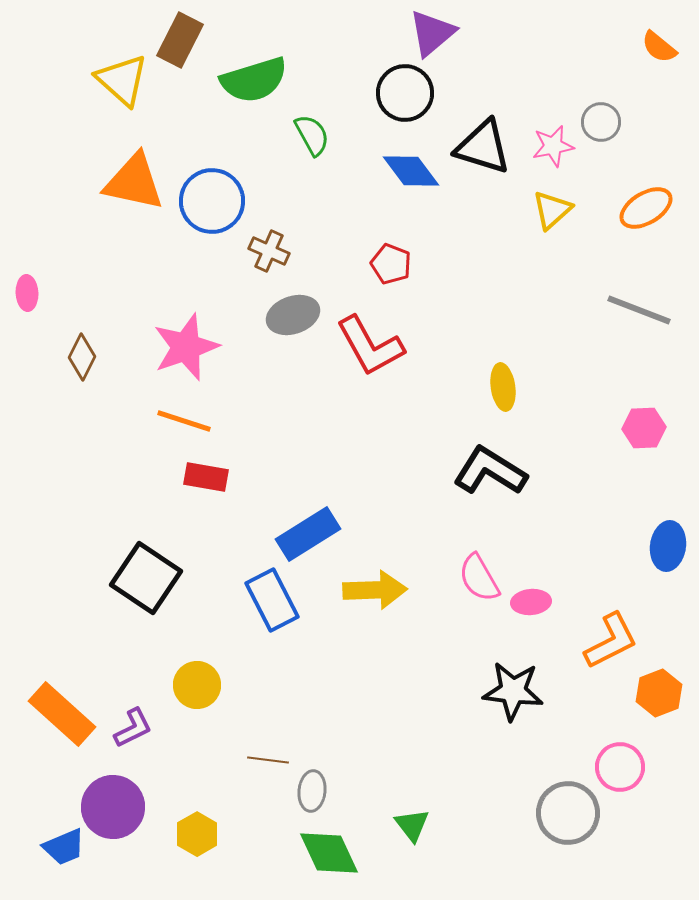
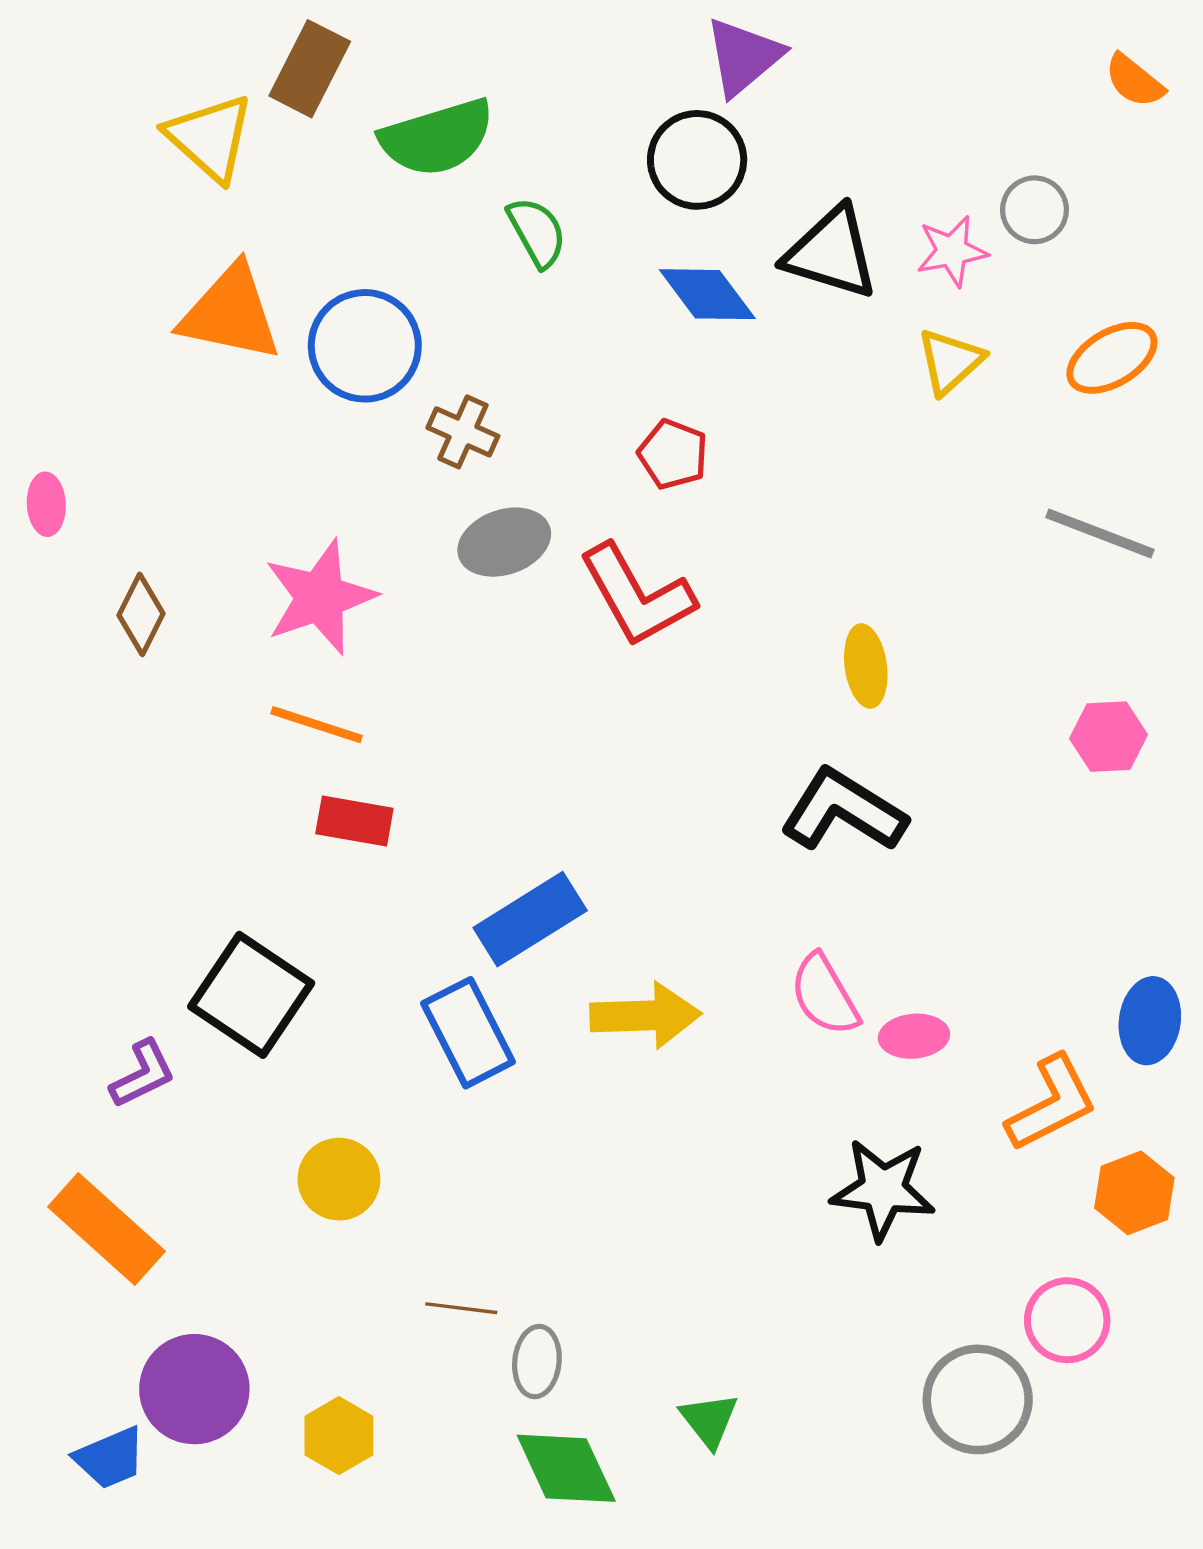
blue ellipse: (668, 546) -> (1150, 1021), moved
purple L-shape: (133, 728) -> (143, 1074), moved

